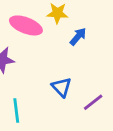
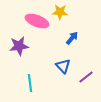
blue arrow: (78, 36) -> (72, 38), moved

